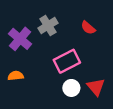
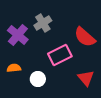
red semicircle: (88, 28) -> (85, 37), moved, size x1.6
white circle: (71, 88) -> (38, 79), moved

